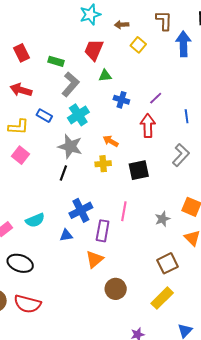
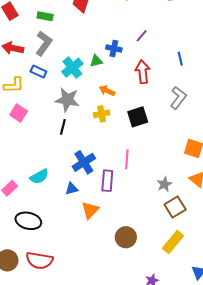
green triangle: (105, 76) -> (96, 61), moved
gray L-shape: (70, 84) -> (44, 43), moved
purple line: (156, 98) -> (142, 36), moved
gray star: (162, 219) -> (164, 184), moved
orange triangle: (95, 259) -> (90, 210), moved

